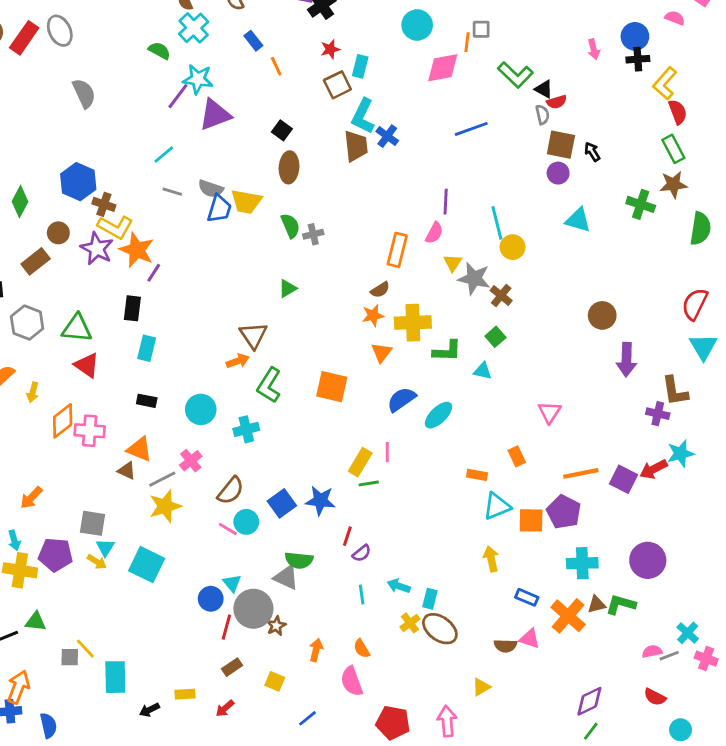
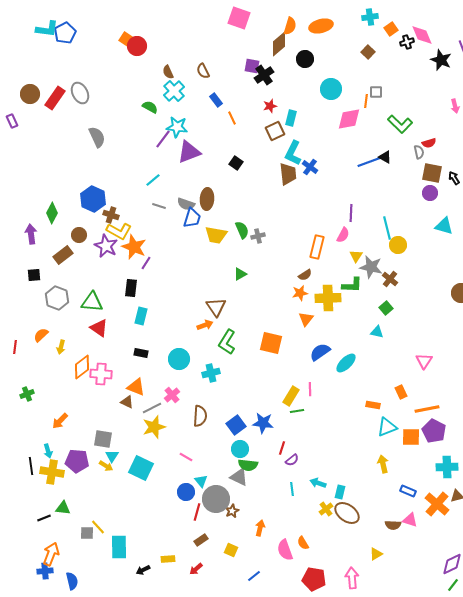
black triangle: (544, 89) -> (385, 157), moved
brown ellipse: (289, 167) -> (207, 199), moved
yellow trapezoid: (246, 202) -> (216, 235), moved
green L-shape: (447, 351) -> (352, 285), moved
orange line: (581, 473) -> (427, 409), moved
brown semicircle: (231, 491) -> (200, 416), turned -35
cyan circle: (246, 522) -> (240, 449), moved
pink line: (228, 529) -> (186, 457), moved
orange semicircle: (362, 649) -> (303, 543), moved

